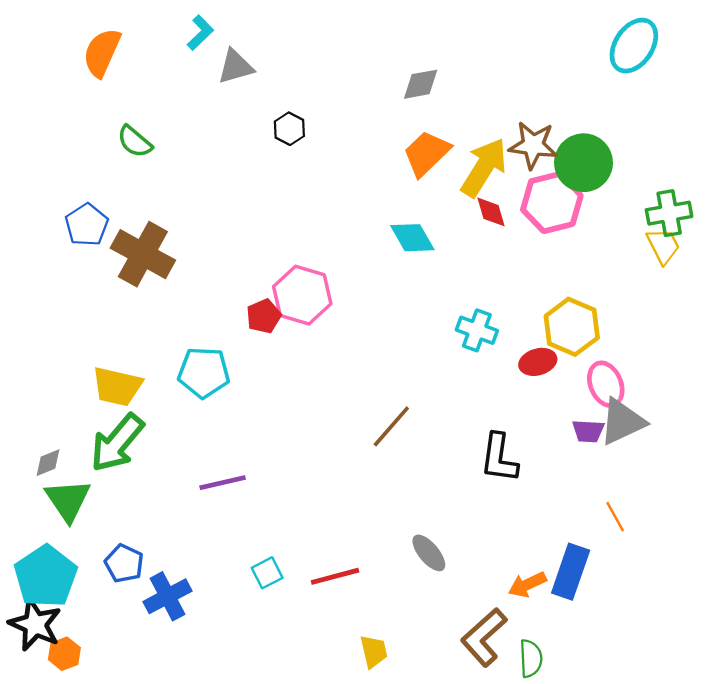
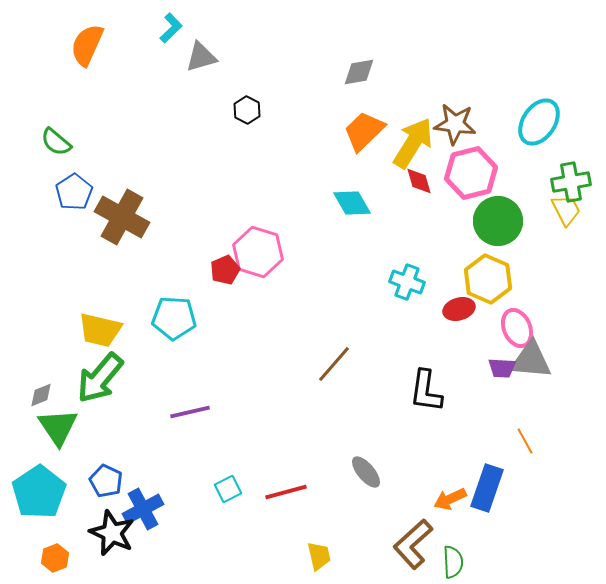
cyan ellipse: (634, 46) -> (539, 122), moved
green semicircle: (135, 142) -> (56, 142), moved
green circle: (584, 163) -> (498, 221), moved
gray triangle: (622, 422) -> (531, 360), turned 30
black star: (35, 624) -> (112, 533), moved

